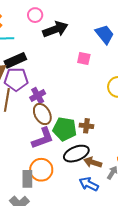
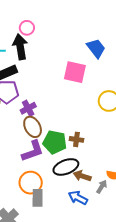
black arrow: (55, 29) -> (20, 47), moved, turned -80
pink square: (84, 59) -> (75, 72), size x1.6
gray rectangle: (27, 179) -> (38, 198), moved

